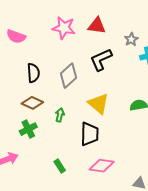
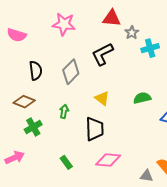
red triangle: (97, 26) -> (112, 18), moved
brown diamond: (32, 103) -> (24, 102), moved
yellow triangle: (98, 104) -> (102, 98), size x0.7

